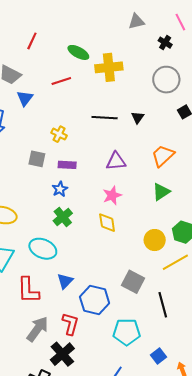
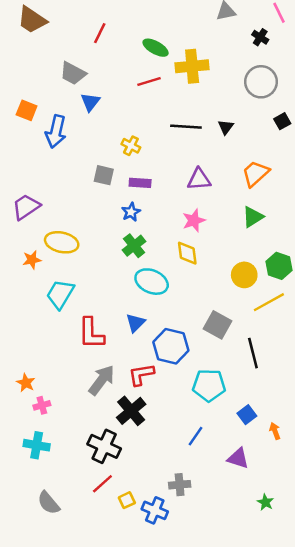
red line: (61, 81) -> (149, 82), moved
cyan ellipse: (43, 249) -> (152, 282), moved
red L-shape: (70, 324) -> (141, 375), turned -115

